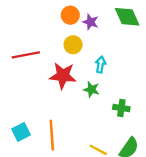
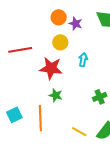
green star: (91, 89) -> (56, 95), moved
green cross: (121, 108) -> (100, 97), turned -32

